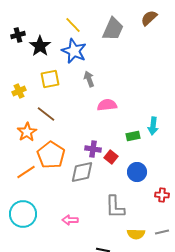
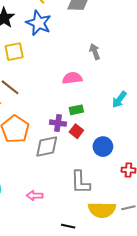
gray arrow: (89, 79) -> (95, 52), moved
cyan arrow: (153, 126) -> (119, 100), turned 30
green rectangle: (133, 136) -> (76, 110), moved
yellow semicircle: (136, 234) -> (102, 210), size x1.5

